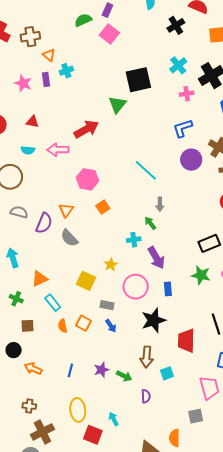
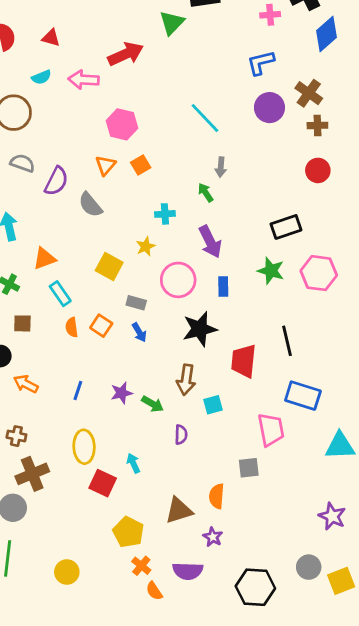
cyan semicircle: (28, 150) -> (41, 77), turned -32
orange triangle: (66, 210) -> (105, 165), moved
cyan cross: (134, 240) -> (165, 214), moved

